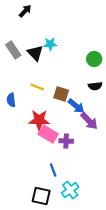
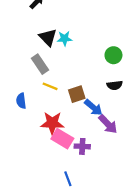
gray rectangle: (13, 50) -> (40, 64), moved
black triangle: (35, 53) -> (48, 37), moved
brown square: (61, 94) -> (77, 94), turned -35

